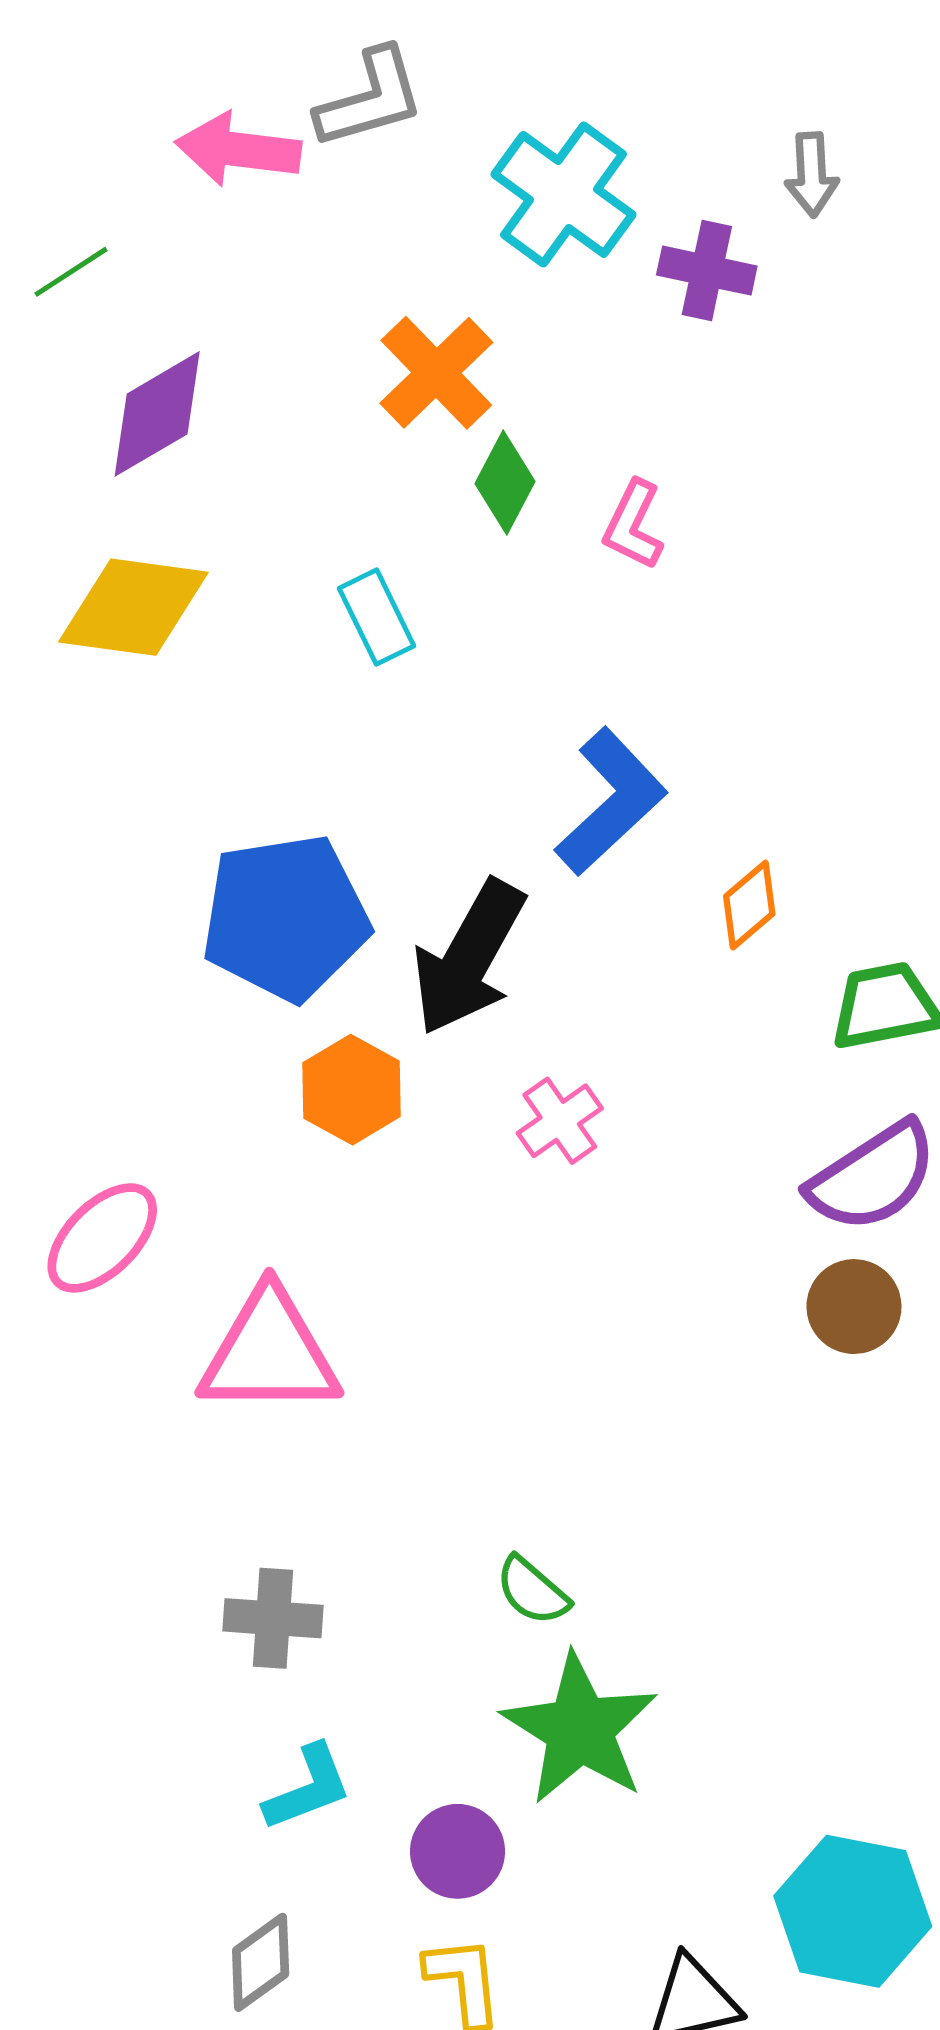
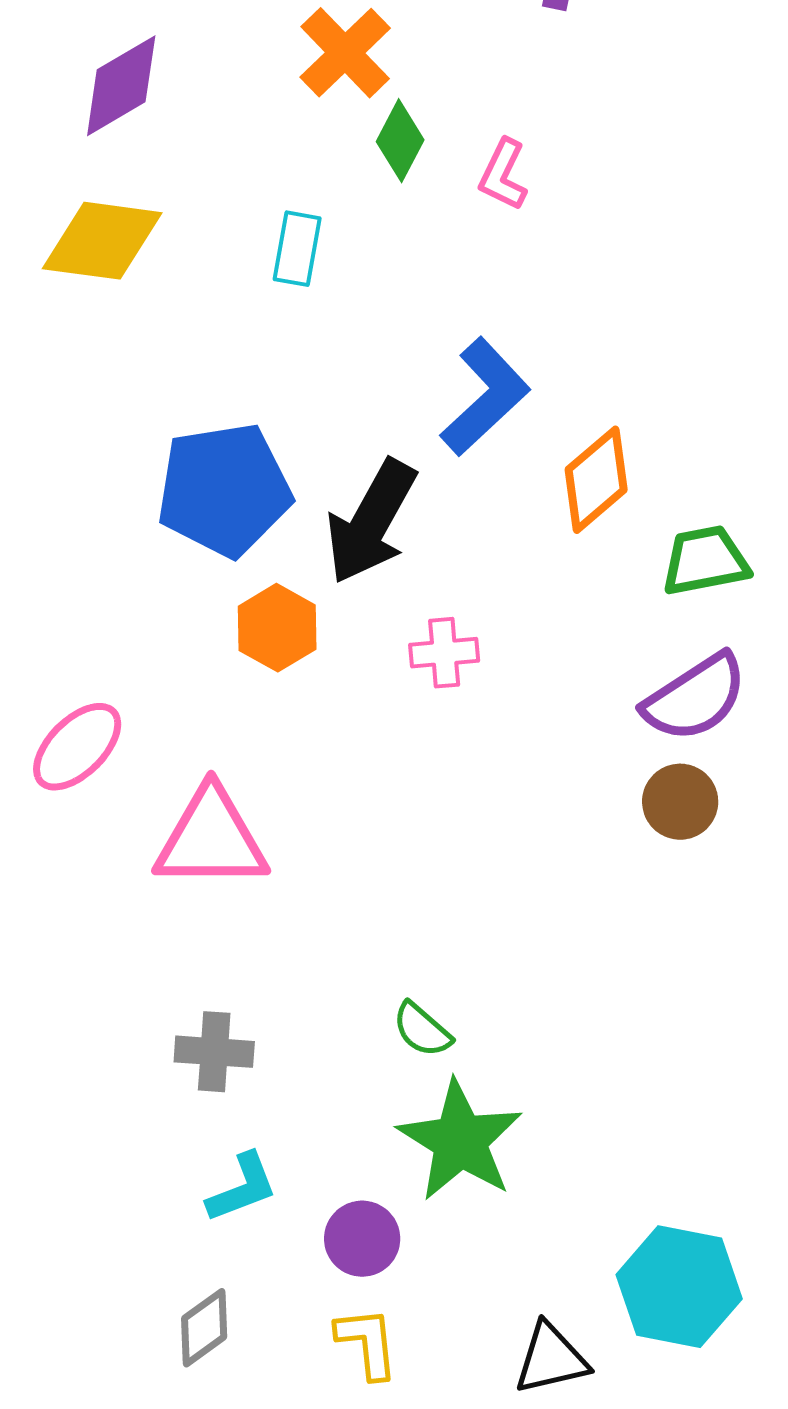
cyan rectangle: (376, 617) -> (297, 249), turned 36
orange diamond: (749, 905) -> (596, 480), size x1.5
pink cross: (560, 1121) -> (444, 653), turned 30

